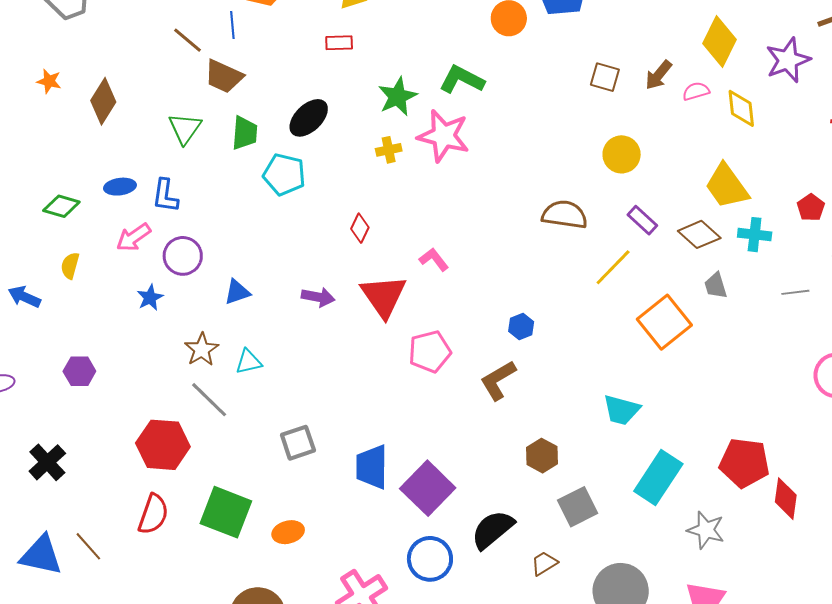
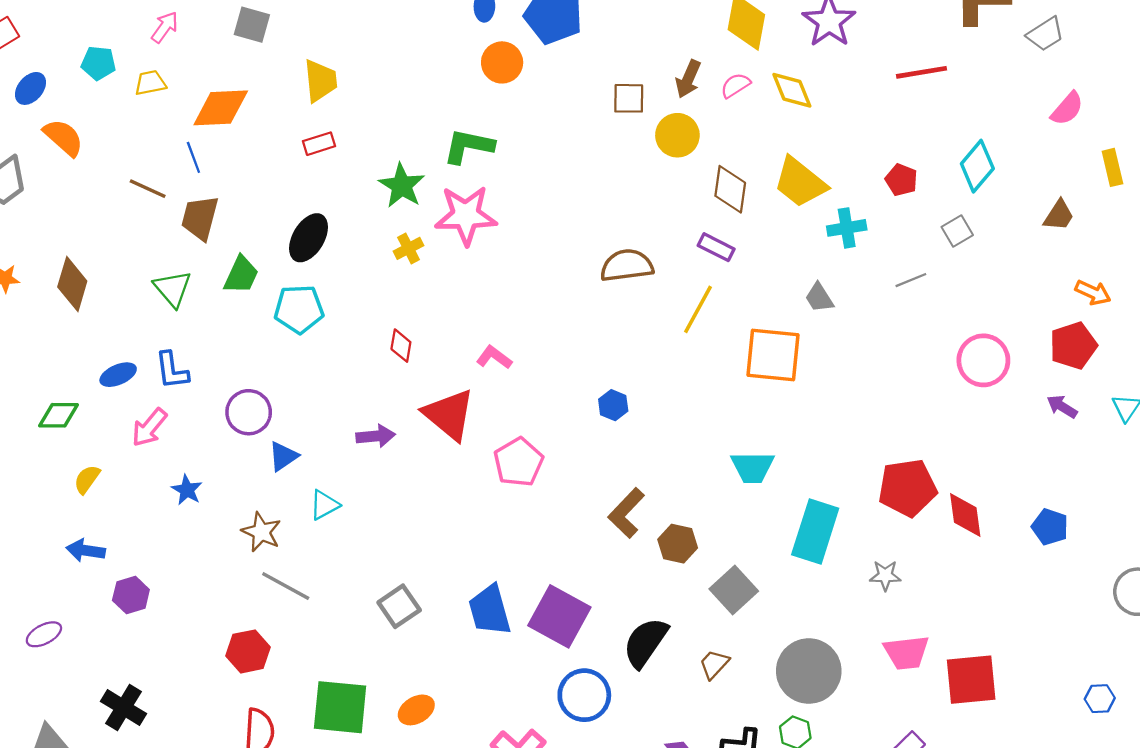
brown trapezoid: (224, 76) -> (200, 218), turned 96
green trapezoid: (245, 133) -> (241, 275), turned 36
yellow circle: (622, 154) -> (677, 135), moved
brown diamond: (699, 234) -> (730, 189), moved, turned 72
purple circle: (183, 256) -> (249, 412), moved
yellow semicircle: (70, 266) -> (87, 479), turned 36
blue arrow: (24, 297) -> (86, 550), moved
orange square: (664, 322) -> (773, 355), turned -30
cyan triangle: (249, 362) -> (324, 505), moved
brown L-shape: (498, 380) -> (626, 513), moved
red hexagon: (163, 445) -> (248, 651), size x0.7
gray star: (706, 530) -> (885, 575), size x0.7

